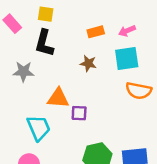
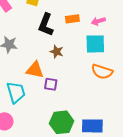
black L-shape: (44, 43) -> (46, 25), moved
brown star: (88, 63) -> (57, 52), moved

